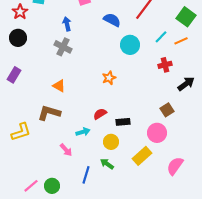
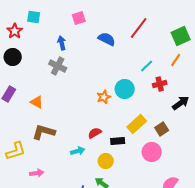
green square: (186, 17) -> (181, 36), turned 30
cyan line: (161, 37) -> (147, 66), moved
orange line: (181, 41) -> (176, 60), turned -32
cyan circle: (130, 45) -> (125, 89), moved
orange triangle: (59, 86) -> (37, 102), moved
pink arrow: (66, 150) -> (37, 173), moved, turned -56
yellow rectangle: (142, 156) -> (137, 124), moved

